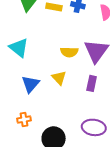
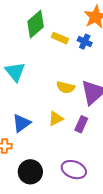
yellow triangle: (59, 78) -> (56, 119), moved, turned 35
blue triangle: (30, 84) -> (21, 123), moved

